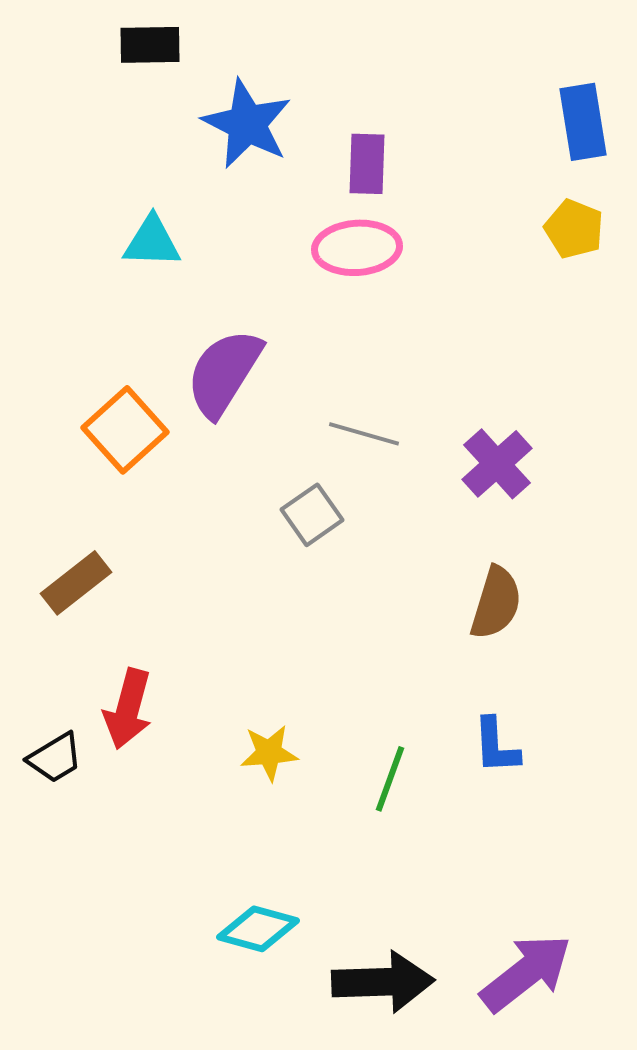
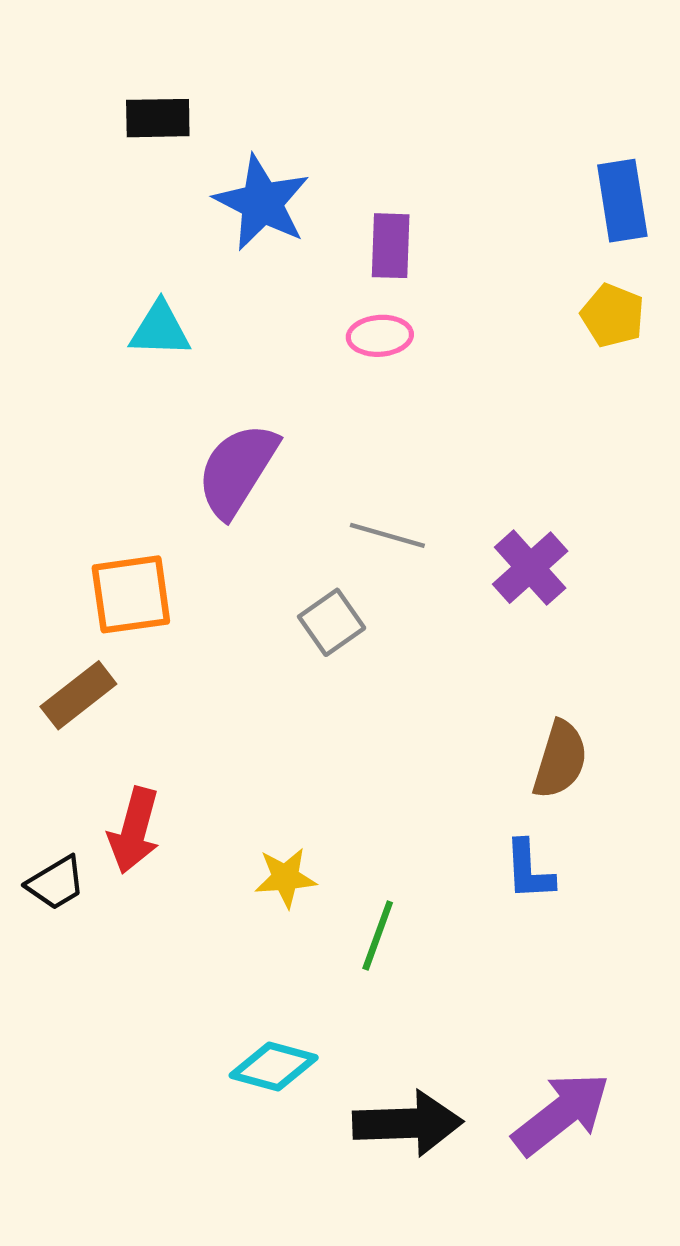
pink ellipse: (357, 248) -> (380, 336), size x0.7
orange square: (125, 430) -> (131, 594), moved, turned 34
brown semicircle: (496, 603) -> (560, 760), moved
green line: (390, 779) -> (378, 936), moved

